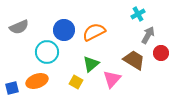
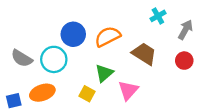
gray semicircle: (19, 27) -> (22, 58), moved, turned 54
gray arrow: (148, 35) -> (185, 30), moved
brown trapezoid: (134, 60) -> (144, 54), moved

